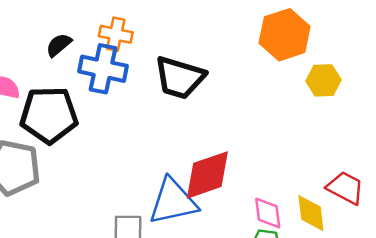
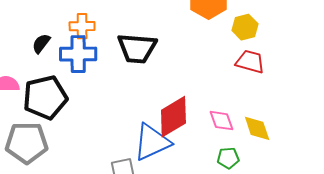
red trapezoid: (345, 188) -> (250, 62), moved
pink diamond: (268, 213) -> (222, 121), moved

